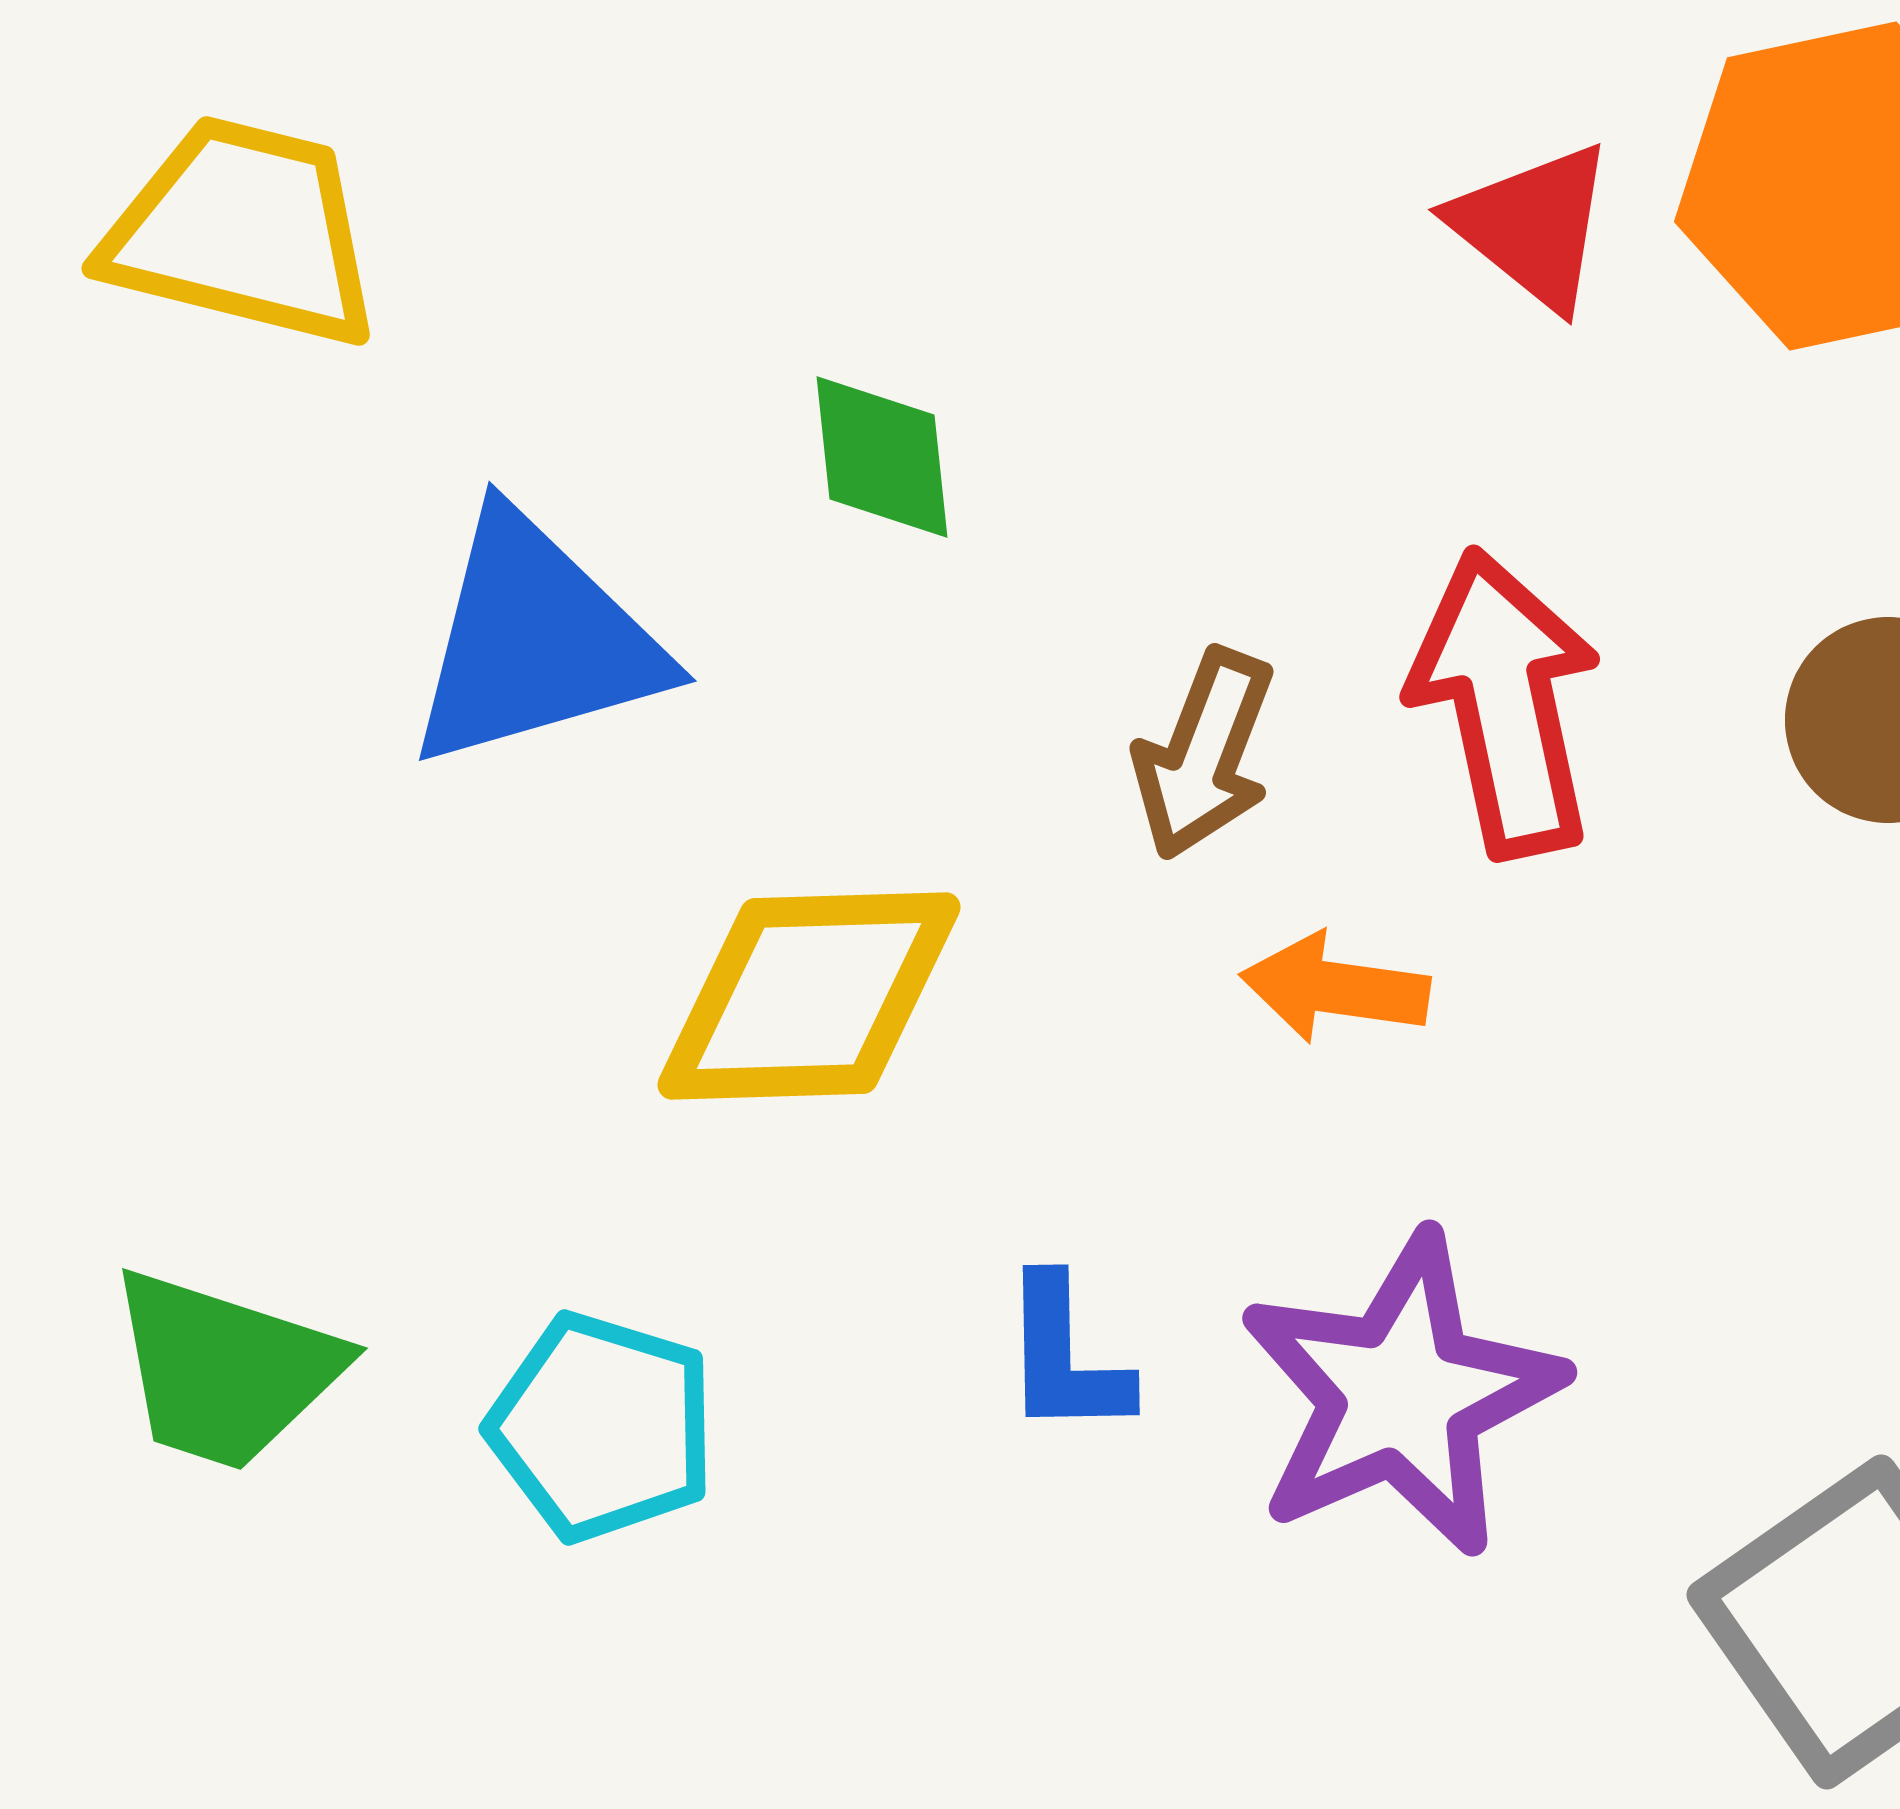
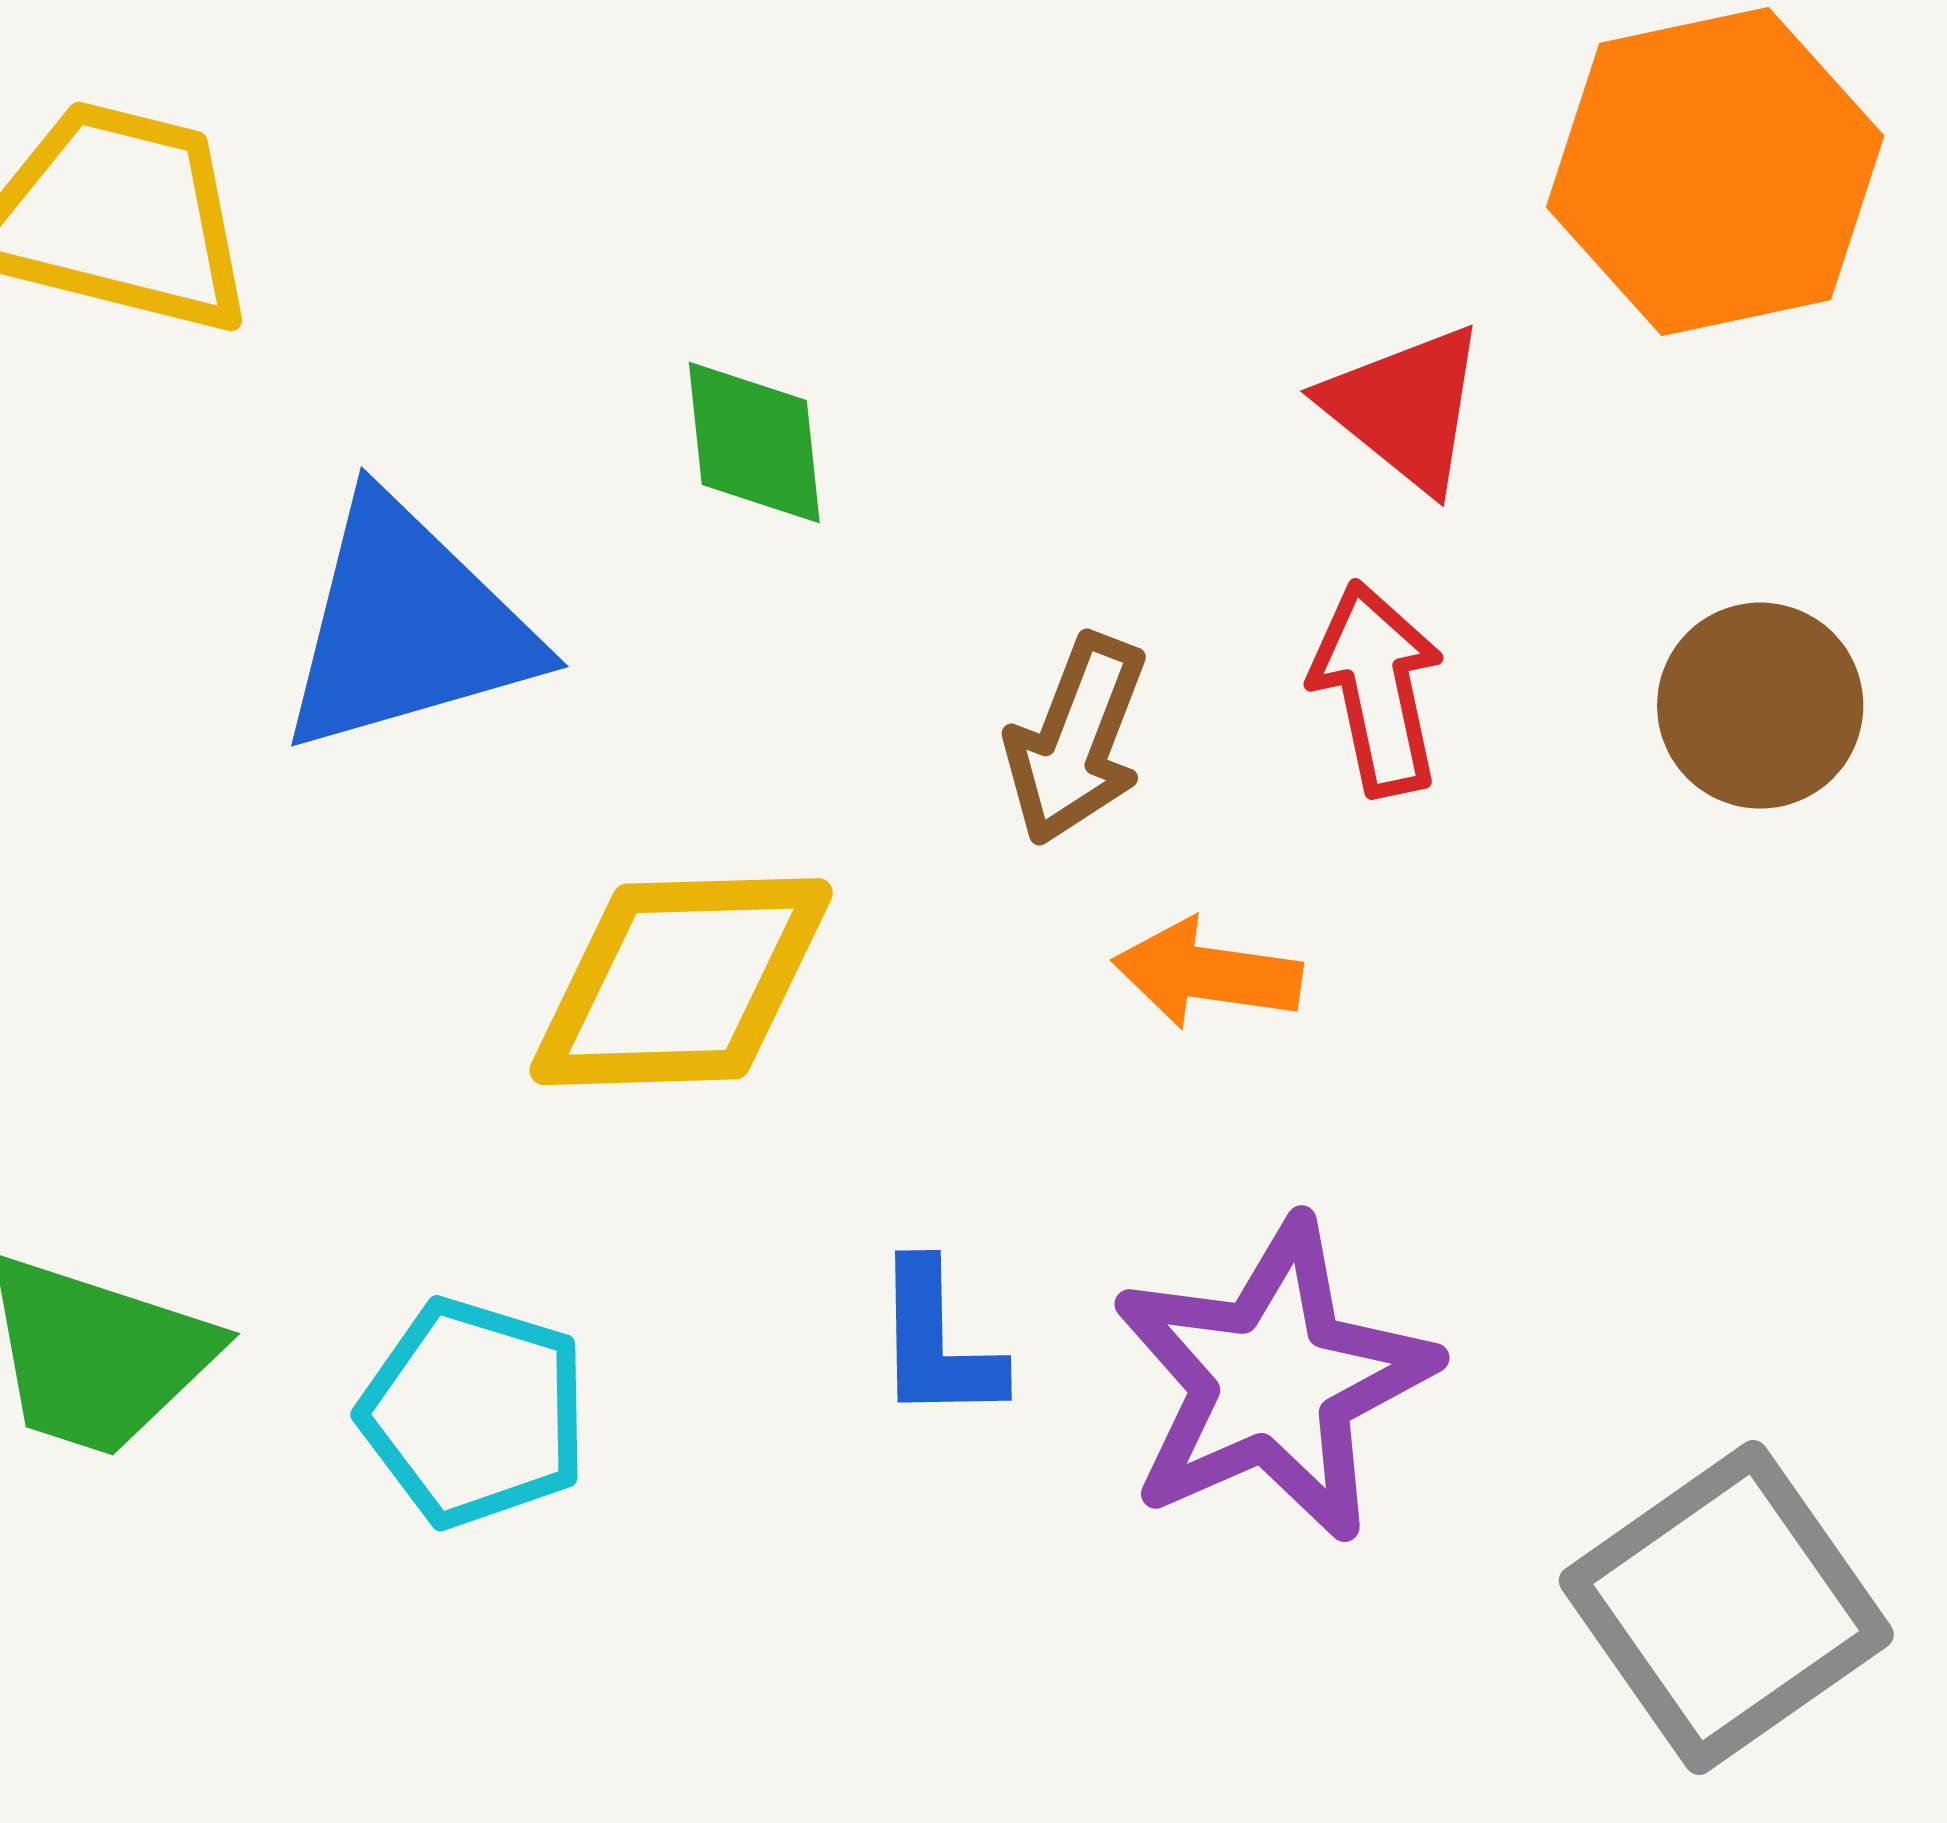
red triangle: (1533, 226) -> (1405, 408), moved
red arrow: (1505, 703) -> (1377, 689), size x0.7

